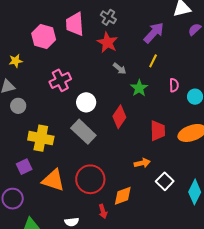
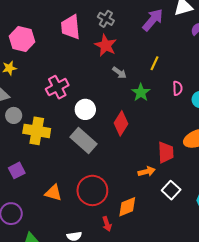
purple arrow: (154, 33) -> (153, 20), moved
pink hexagon: (44, 37) -> (22, 39), moved
red trapezoid: (158, 131) -> (166, 152), moved
yellow cross: (41, 138) -> (37, 131), moved
purple square: (24, 167) -> (17, 170), moved
orange triangle: (53, 180) -> (53, 193), size x0.7

